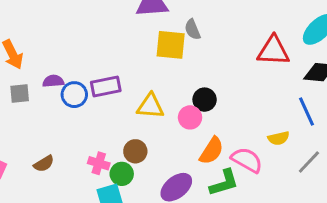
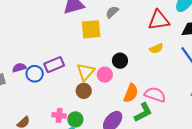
gray semicircle: (192, 29) -> (112, 12), moved, turned 80
yellow triangle: (150, 106) -> (86, 72), turned -42
pink circle: (190, 117) -> (105, 75), moved
yellow semicircle: (279, 138) -> (156, 48), moved
brown circle: (135, 151) -> (84, 91), moved

